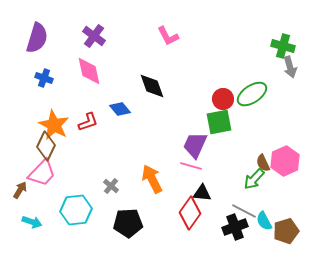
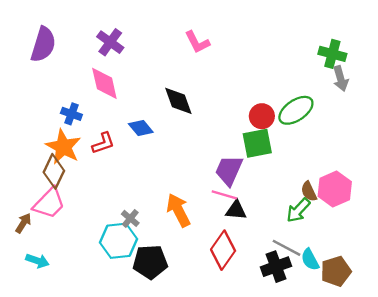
blue cross: (44, 78) -> (71, 114), moved
black triangle: (202, 193) -> (236, 210), moved
cyan hexagon: (76, 210) -> (118, 241), moved

